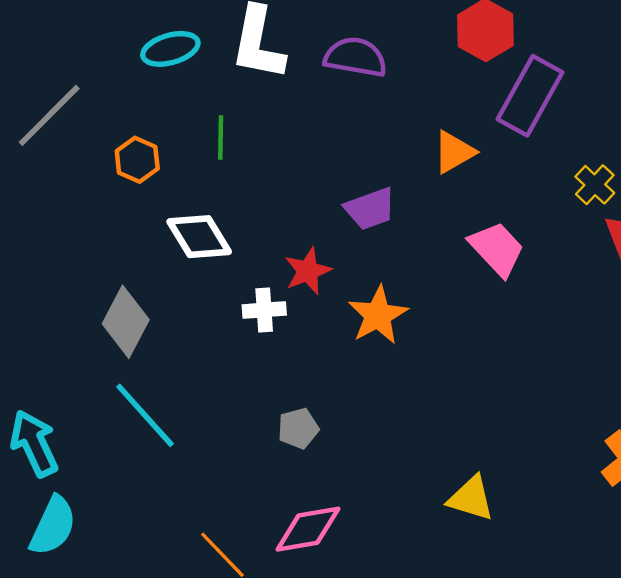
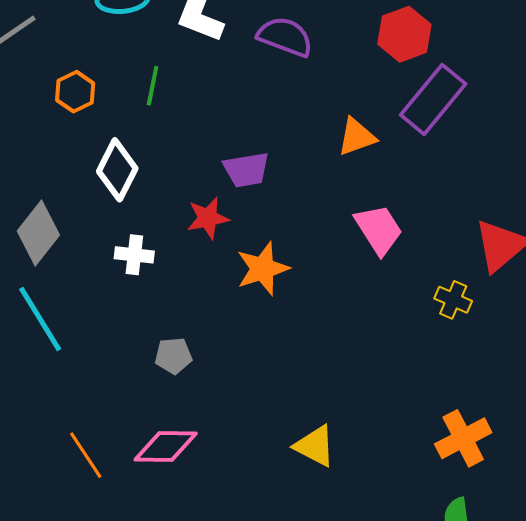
yellow cross: (595, 185) -> (453, 300), moved, turned -30
purple trapezoid: (370, 209) -> (246, 170), moved
white diamond: (199, 237) -> (117, 170), turned 48
white cross: (264, 310) -> (134, 255), moved

